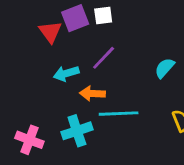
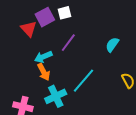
orange arrow: (92, 94) -> (44, 72), moved, turned -114
cyan line: (119, 114) -> (84, 81), turned -40

